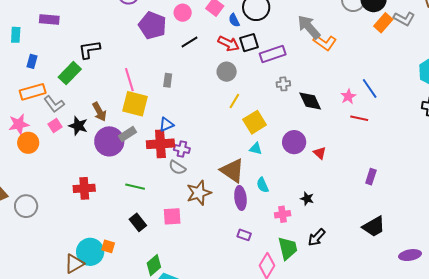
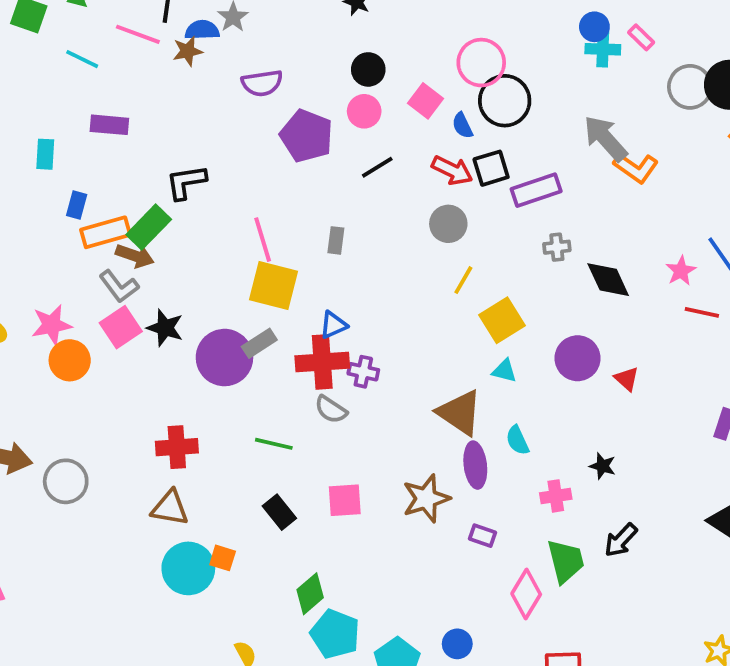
orange rectangle: (33, 92) -> (105, 232), moved
brown arrow: (99, 112) -> (135, 256), moved, turned -42
pink square: (55, 125) -> (121, 327), size x1.5
gray semicircle: (177, 168) -> (331, 410), moved
brown star: (199, 193) -> (426, 499), moved
brown triangle: (74, 264) -> (170, 508), moved, turned 40

